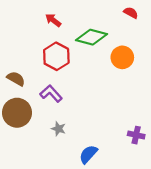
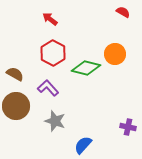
green diamond: (91, 37) -> (86, 68), moved
gray star: (58, 129) -> (55, 121), size x1.5

